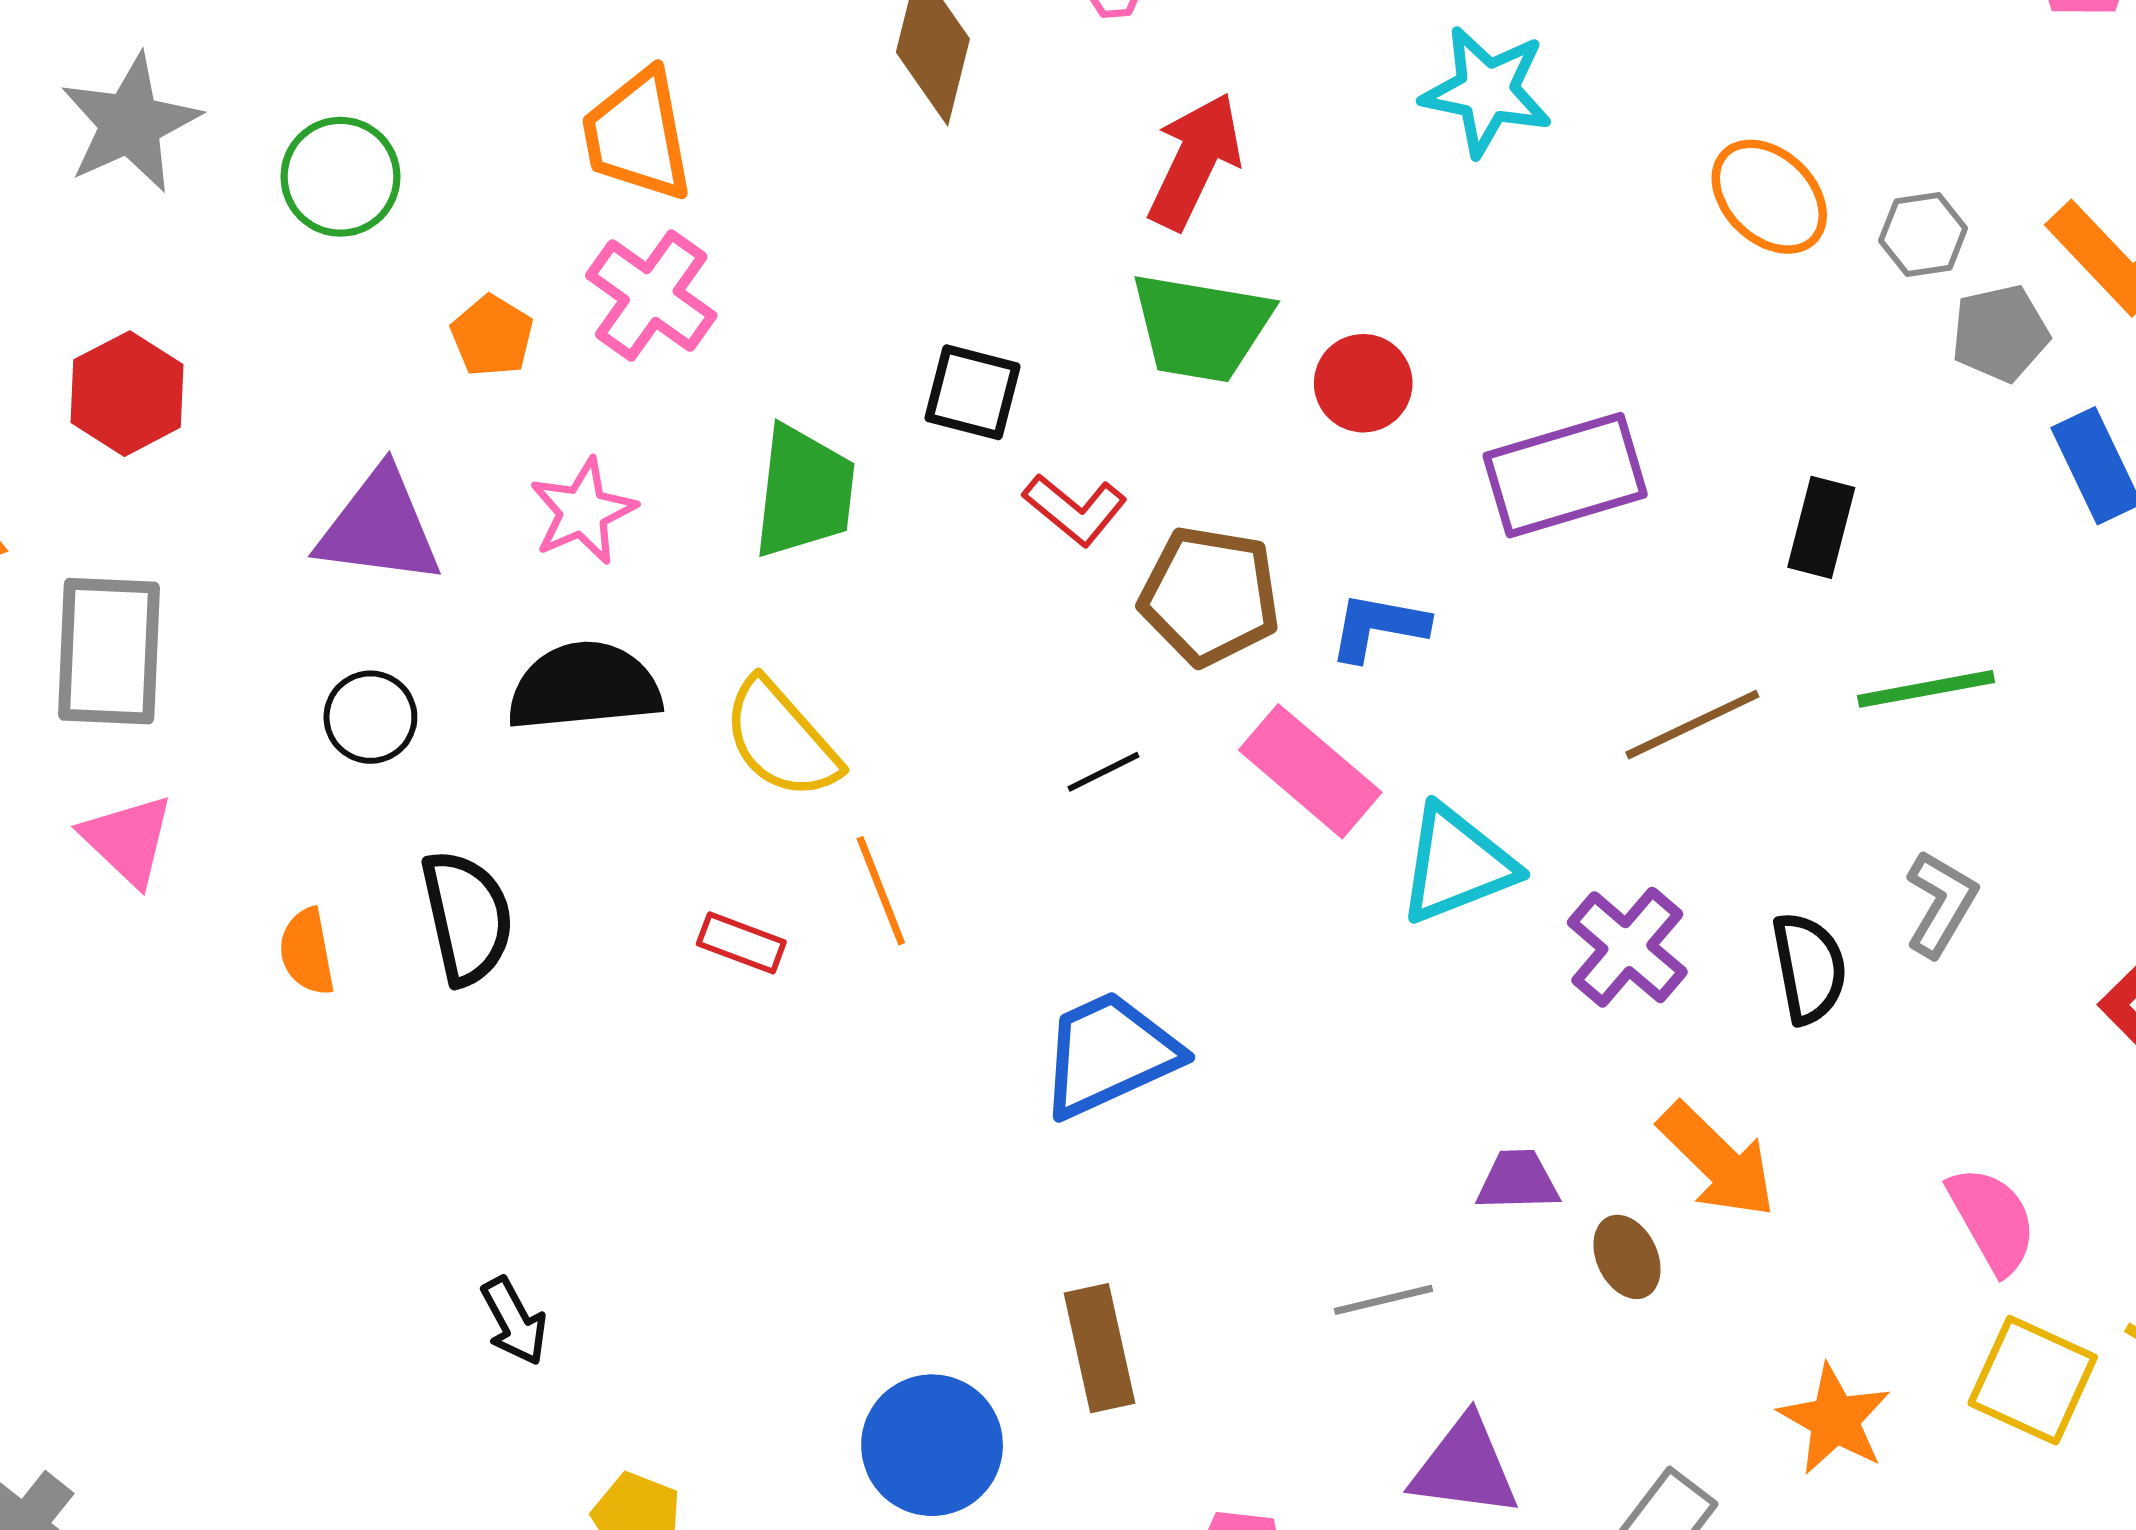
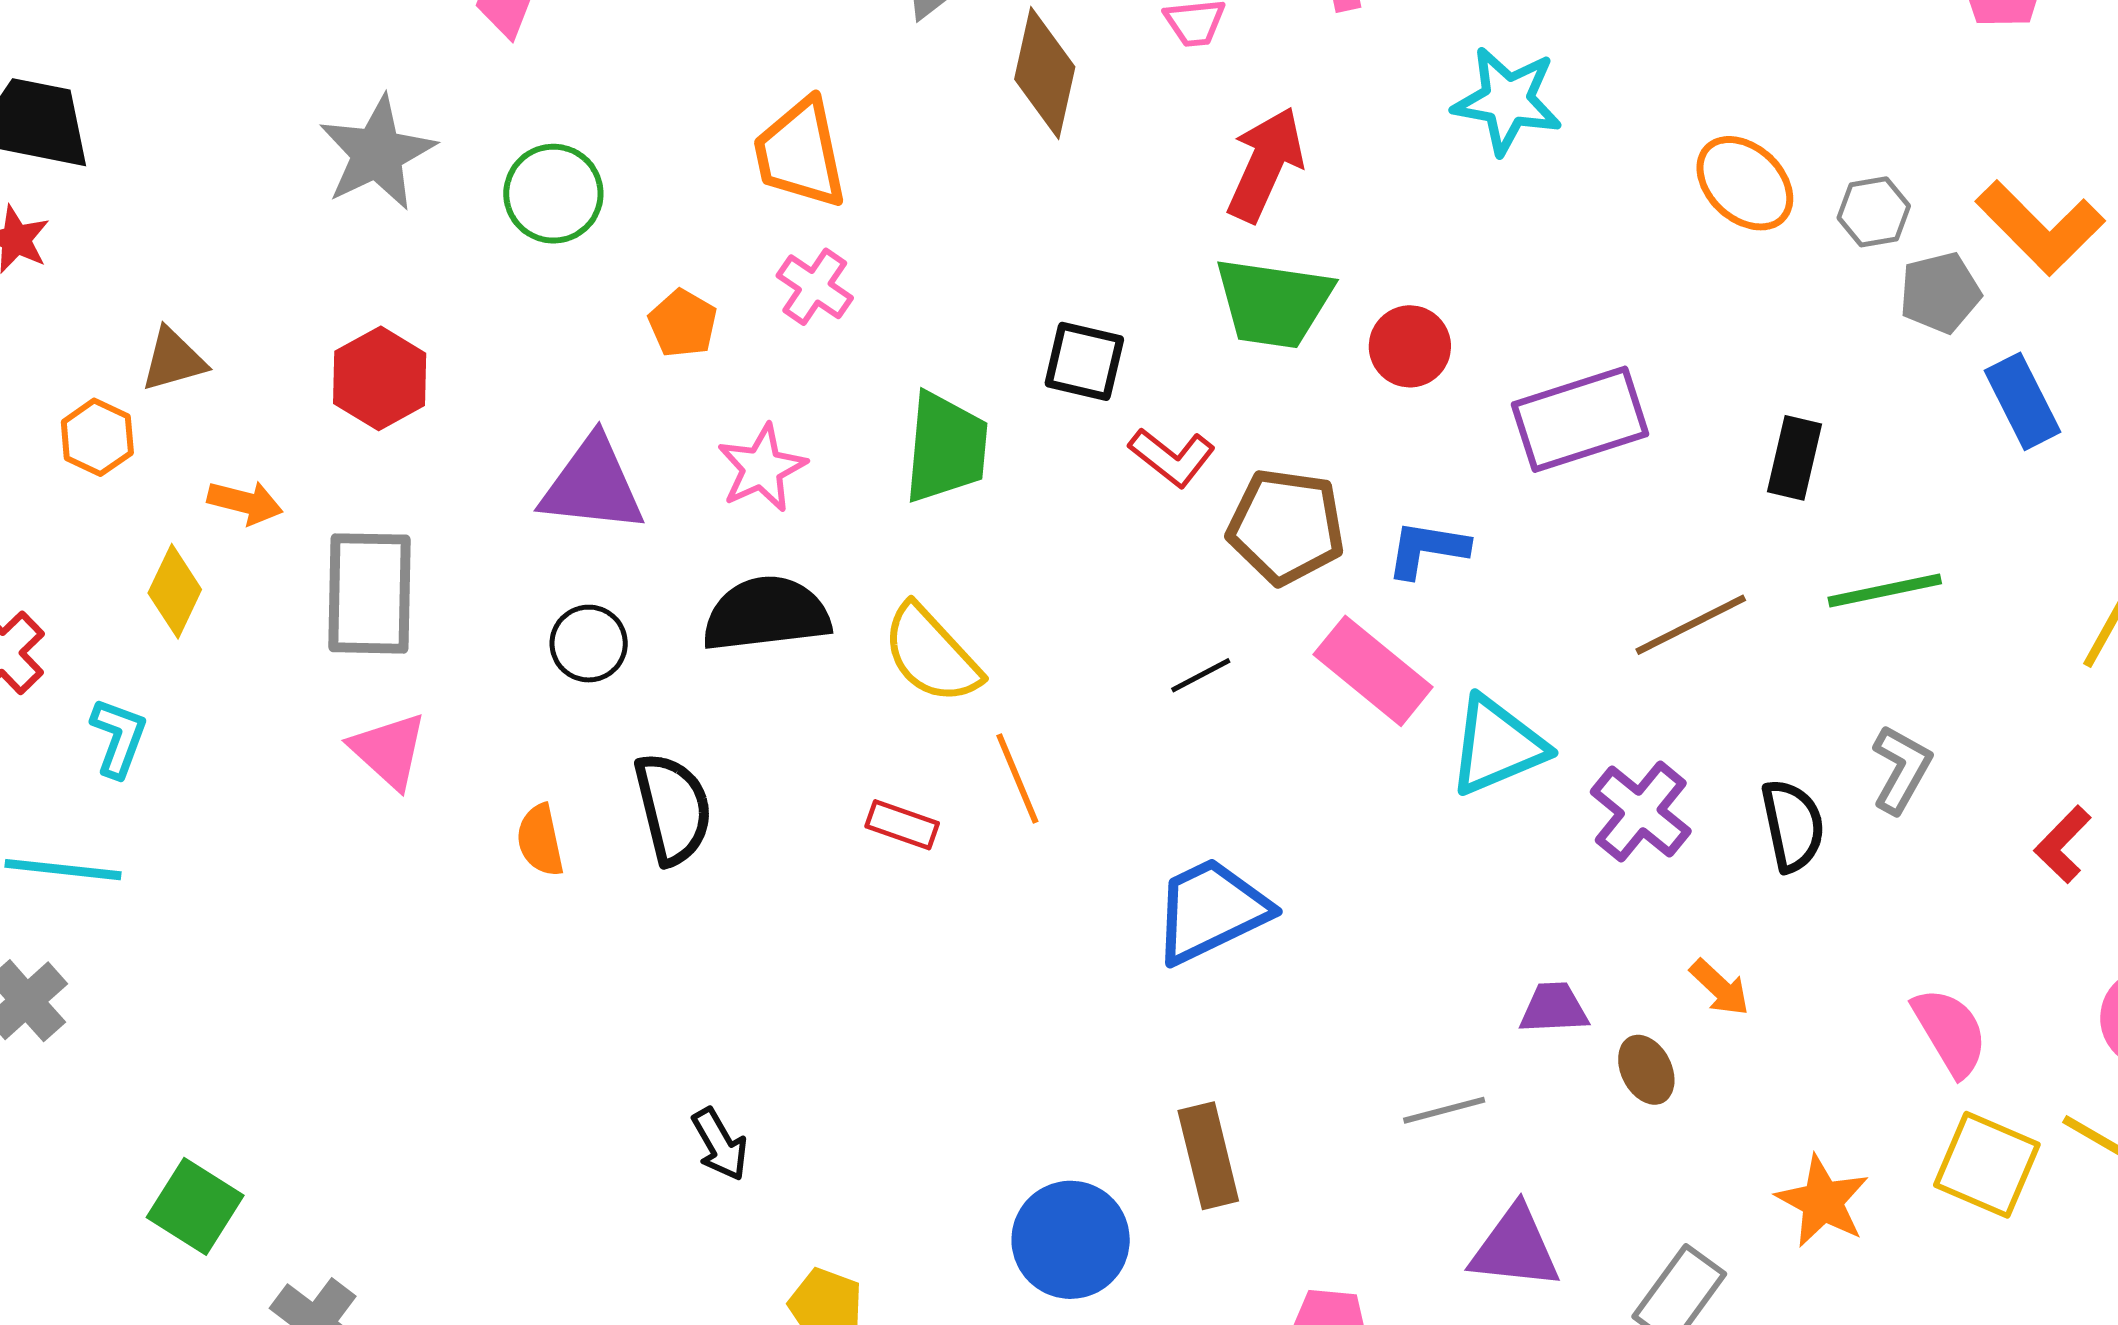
pink cross: (651, 295) -> (815, 287), size x0.7
orange arrow: (1717, 1160) -> (1720, 988), size x0.6

